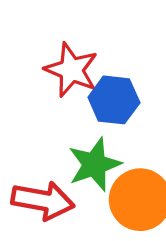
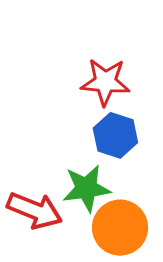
red star: (71, 70) -> (105, 82), moved, turned -30

